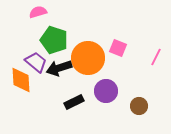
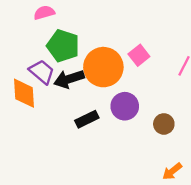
pink square: (118, 48) -> (139, 55), turned 30

